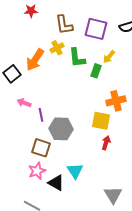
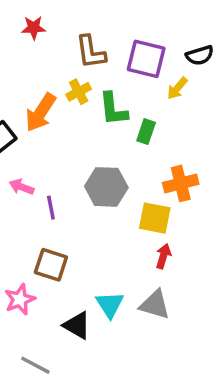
yellow arrow: (109, 57) -> (177, 88), moved
gray hexagon: (61, 129) -> (106, 187), moved
pink star: (37, 171) -> (20, 299), moved
gray triangle: (113, 195) -> (155, 305), moved, turned -42

